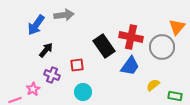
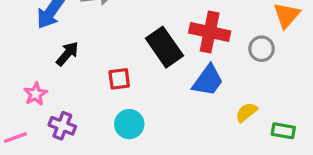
gray circle: (162, 47) -> (262, 49), size x0.6
purple cross: (52, 75) -> (62, 126), moved
pink star: (33, 89) -> (36, 94), moved

